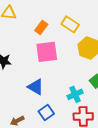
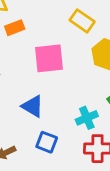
orange rectangle: (41, 27) -> (15, 28), moved, turned 32
blue square: (46, 113) -> (47, 142), turned -35

